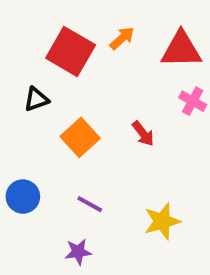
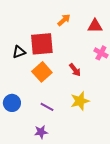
red triangle: (181, 50) -> (95, 26), size x0.7
red square: (71, 52) -> (42, 44), moved, turned -35
yellow star: (162, 221) -> (80, 101), moved

